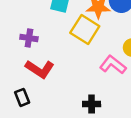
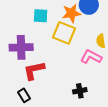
purple cross: (29, 38) -> (21, 47), size x1.6
red L-shape: (40, 69) -> (34, 70), turned 145

